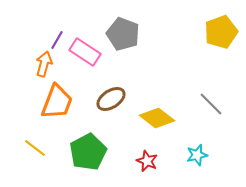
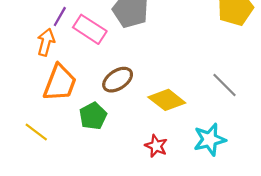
green pentagon: (88, 152) -> (93, 116), moved, size x0.7
cyan star: (197, 155) -> (210, 140), size x1.4

